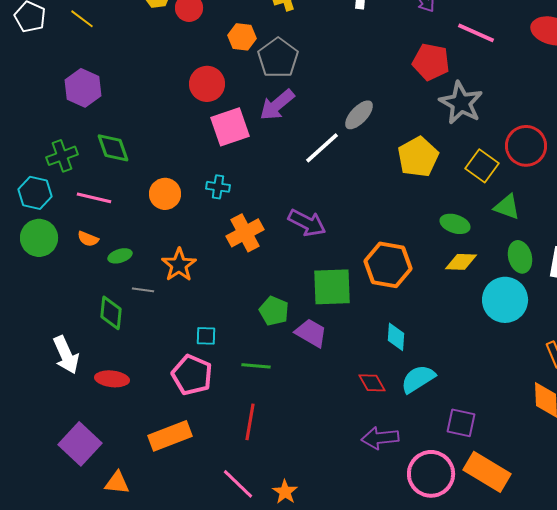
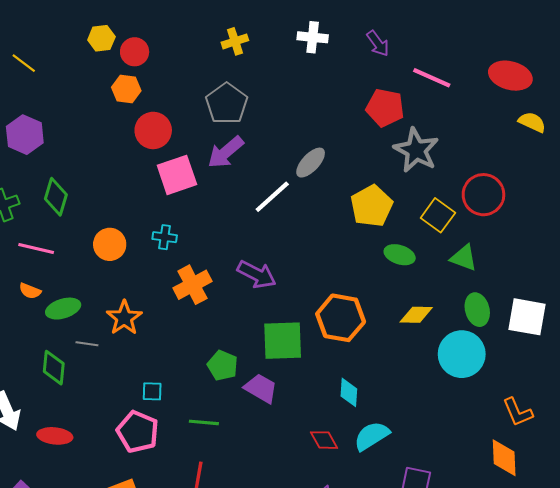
orange hexagon: (242, 37) -> (126, 89), moved
green diamond: (113, 148) -> (56, 197), turned 36
green ellipse: (455, 224) -> (400, 255), moved
green ellipse: (120, 256) -> (63, 309), size x1.4

